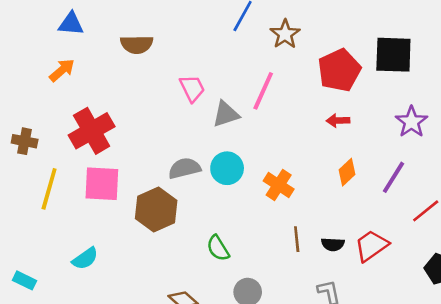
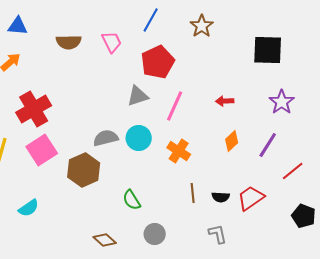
brown star: (285, 34) -> (202, 26), moved
red pentagon: (339, 70) -> (158, 62), moved
pink trapezoid: (192, 88) -> (112, 42), moved
pink line: (263, 91) -> (175, 106), moved
pink square: (102, 184) -> (42, 150), turned -36

